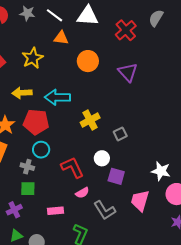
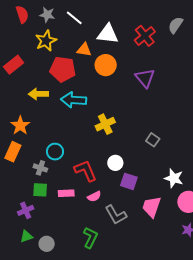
white triangle: (88, 16) -> (108, 34), moved
orange triangle: (61, 38) -> (84, 50), moved
yellow star: (33, 58) -> (46, 41), moved
red pentagon: (36, 122) -> (63, 69), moved
gray square: (120, 134) -> (153, 140), moved, turned -32
pink rectangle: (55, 211) -> (66, 193), moved

